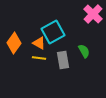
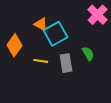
orange triangle: (39, 43) -> (41, 24), moved

